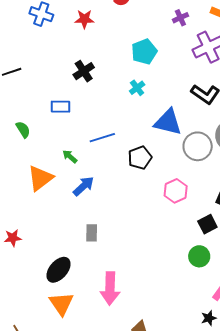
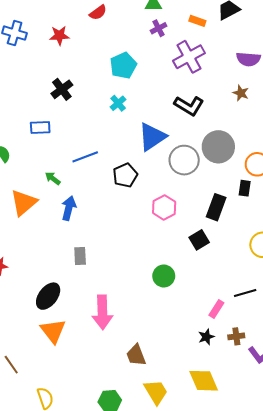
blue triangle: (168, 122) -> (152, 137), turned -44
blue arrow: (83, 186) -> (69, 208), turned -30
green circle: (199, 256) -> (164, 276), moved

